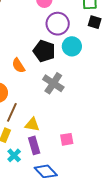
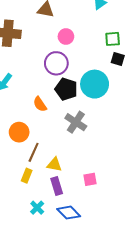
purple circle: (58, 24) -> (56, 63), moved
cyan circle: (72, 46) -> (95, 84), size x1.4
cyan cross: (14, 155) -> (37, 208), moved

